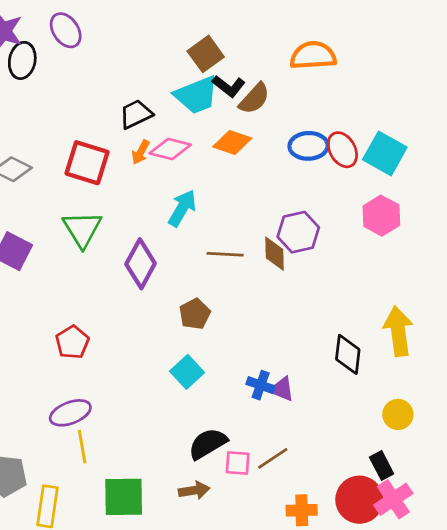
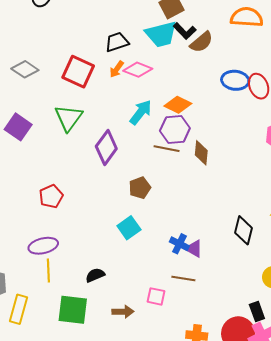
orange diamond: (232, 143) -> (178, 105), moved
purple hexagon: (298, 232) -> (175, 130), moved
black semicircle: (208, 444) -> (95, 275), moved, size x0.7
brown line: (273, 458) -> (183, 279), moved, turned 35

